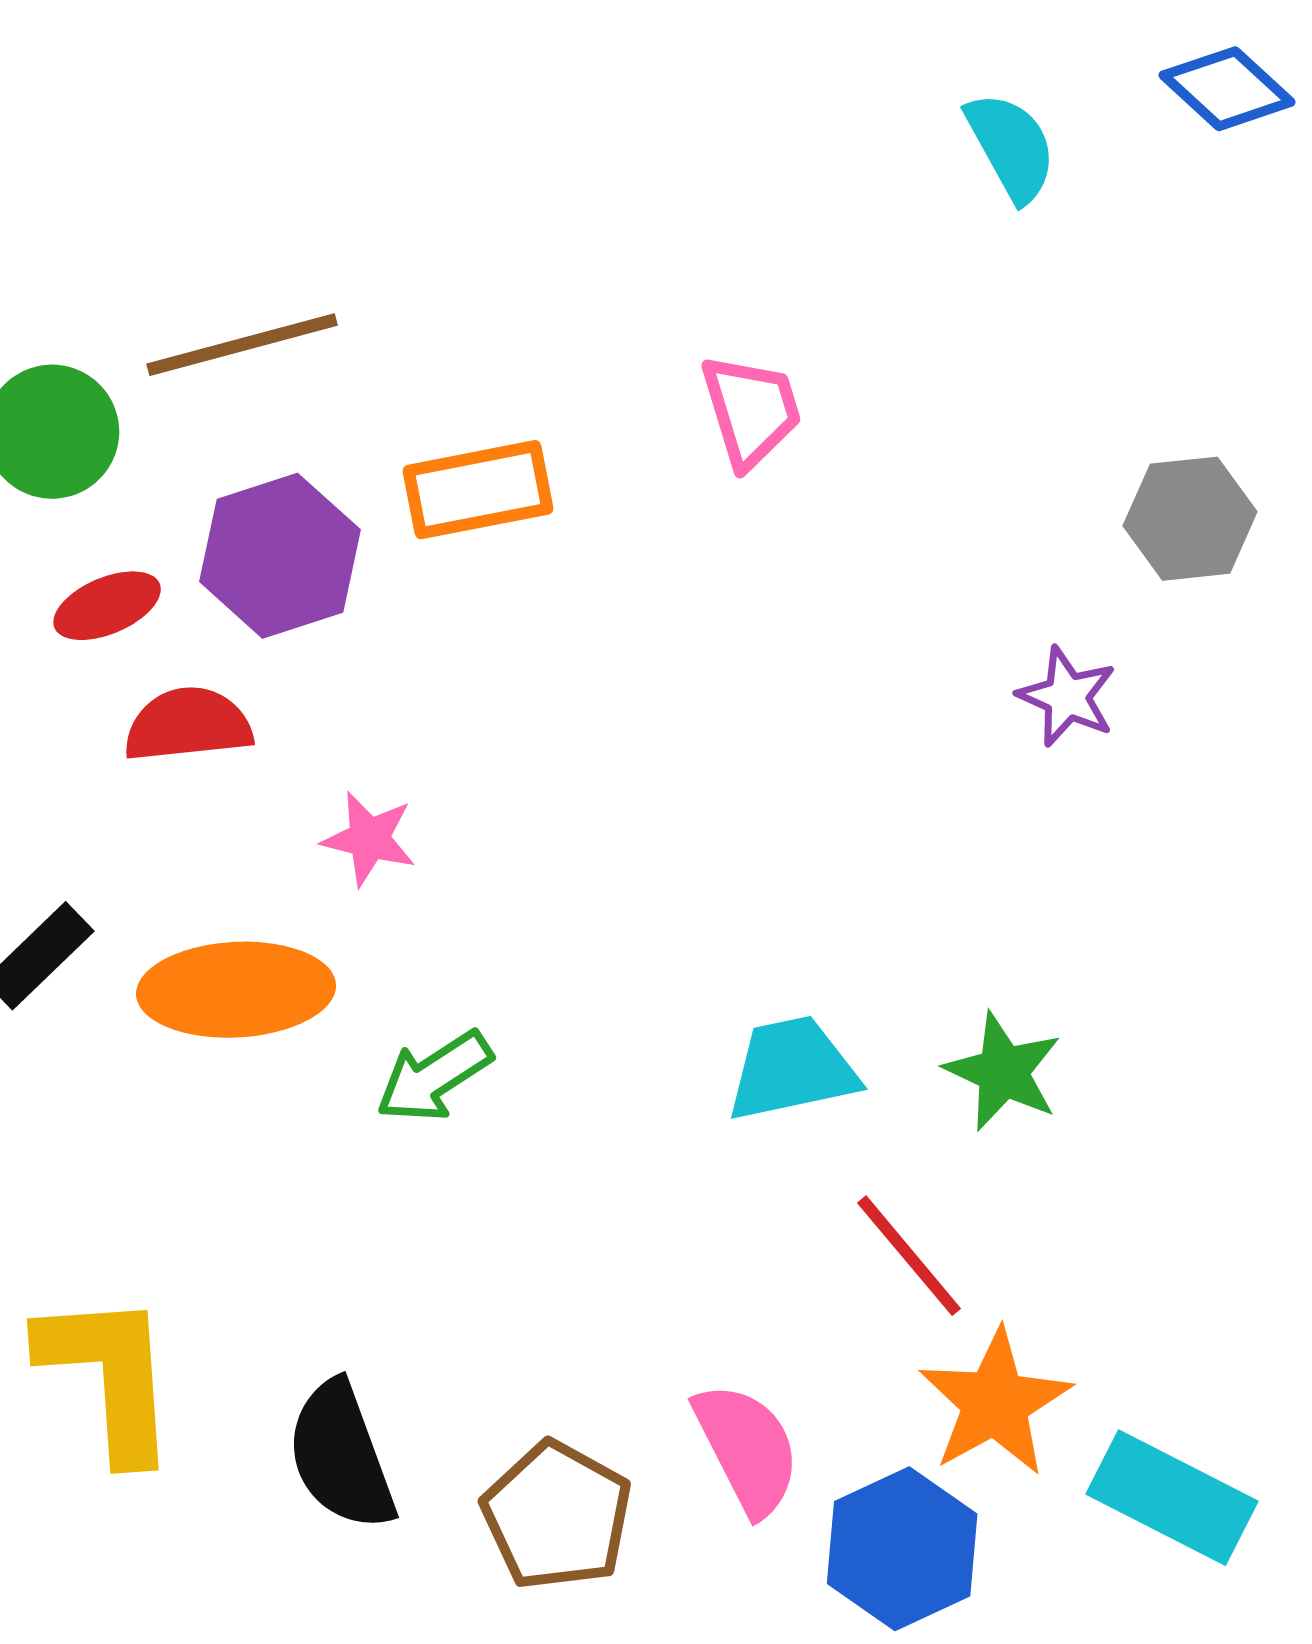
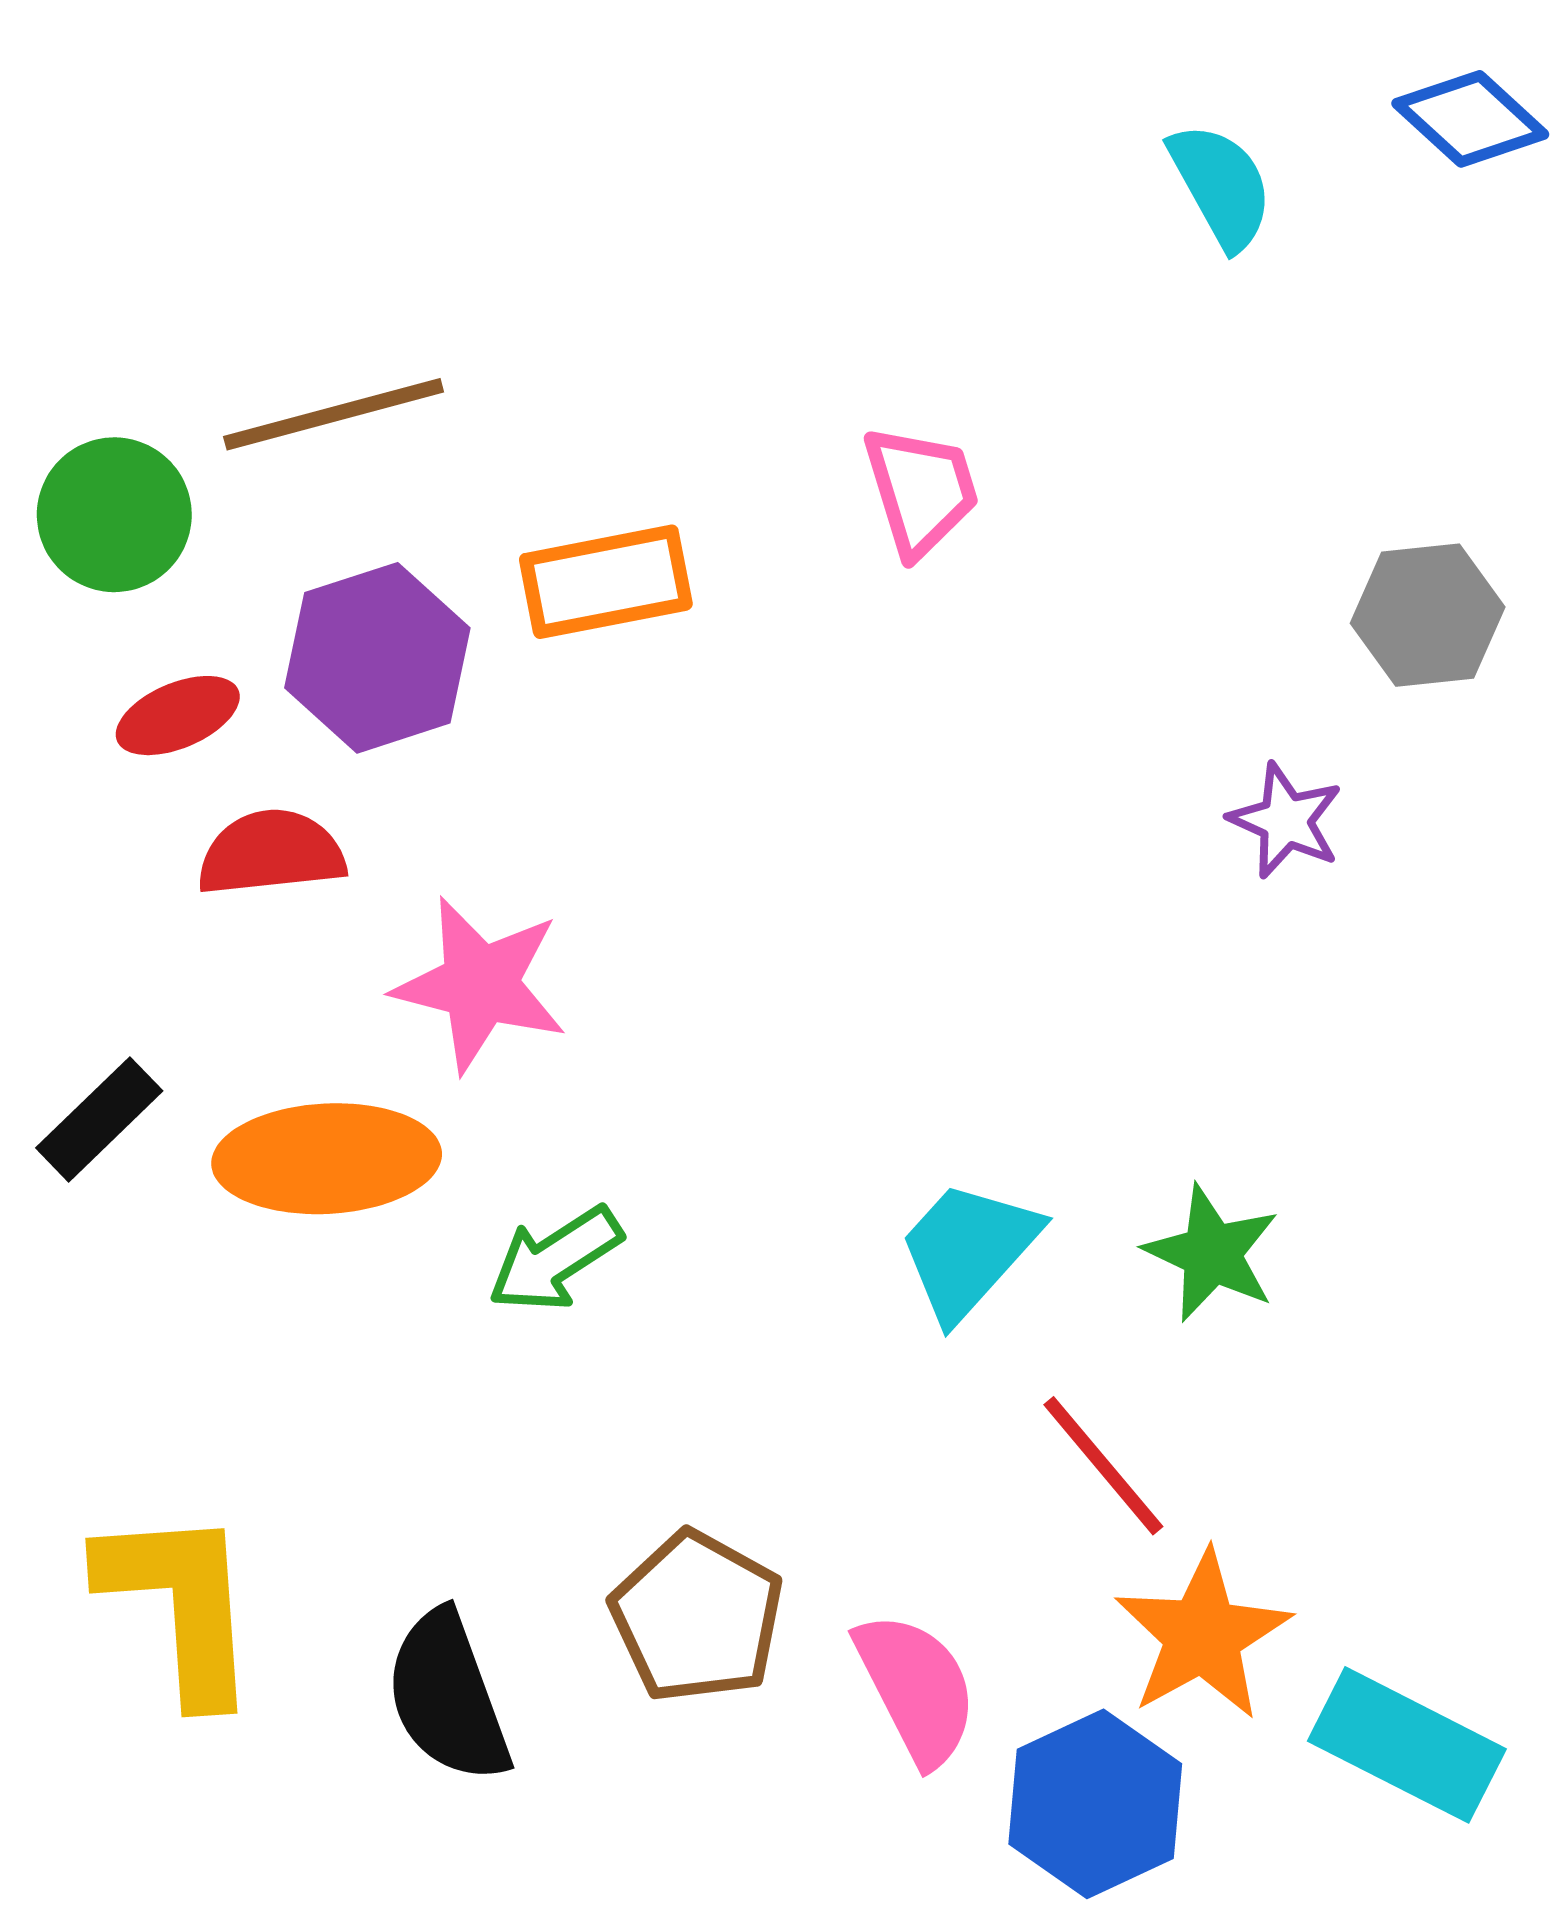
pink star: (369, 839) -> (480, 984), size x1.6
cyan trapezoid: (792, 1069) -> (968, 1250), turned -36
brown pentagon: (557, 1516) -> (697, 1617), moved

